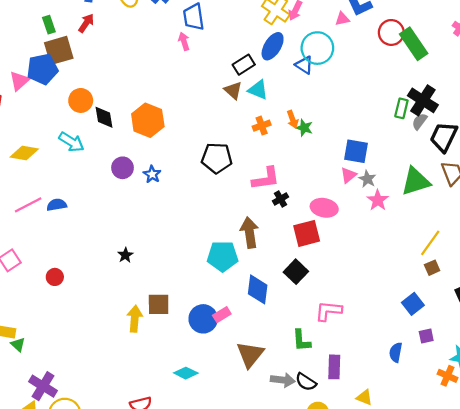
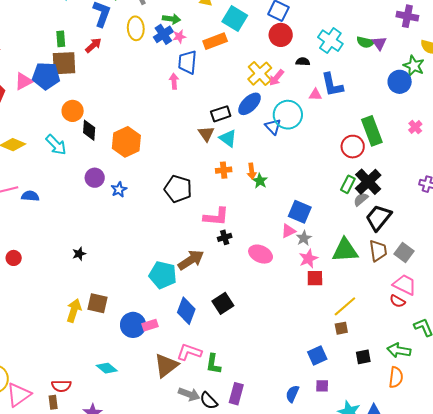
red circle: (391, 32) -> (353, 147), moved
brown arrow: (249, 233) -> (191, 260), turned 52
red square: (307, 233) -> (315, 278), moved, size x0.7
pink L-shape: (328, 311) -> (189, 352), moved

